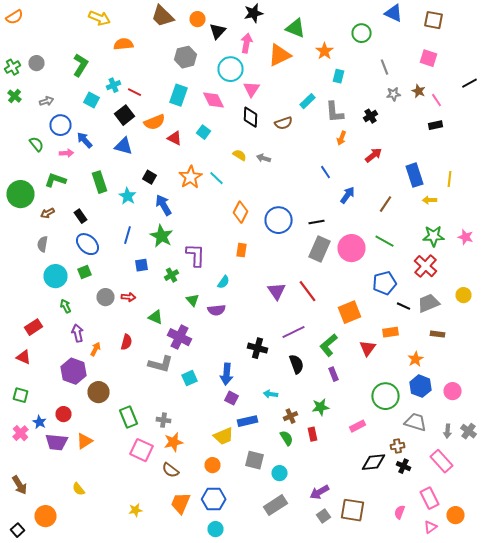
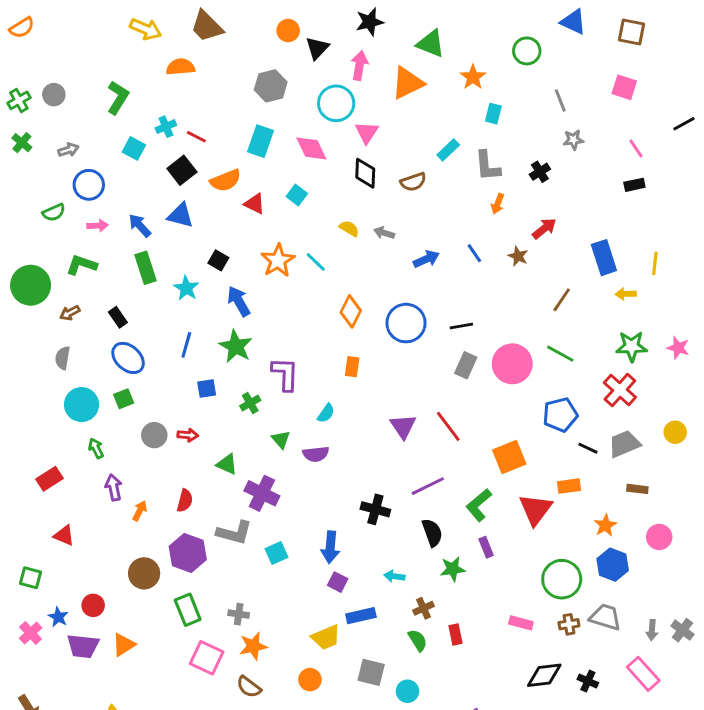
brown trapezoid: (162, 16) -> (207, 26), moved
brown star: (418, 91) -> (518, 256), moved
blue arrow: (84, 140) -> (140, 226), moved
green semicircle: (36, 144) -> (54, 212), turned 105
blue arrow: (348, 195) -> (426, 259), moved, turned 30
gray rectangle: (320, 249) -> (466, 365), size x0.7
red triangle: (368, 348) -> (536, 509), size x1.4
red triangle: (24, 357) -> (64, 536), moved
purple hexagon: (74, 371) -> (188, 553), moved
pink circle: (452, 391) -> (659, 537), moved
green star: (320, 407) -> (453, 569), moved
pink rectangle: (358, 426) -> (521, 623), turned 42
brown cross: (398, 446) -> (569, 624), moved

